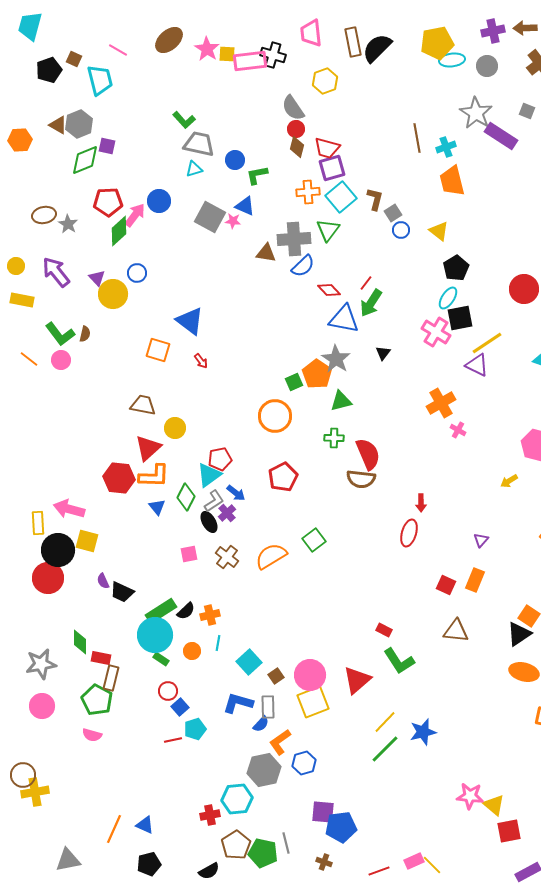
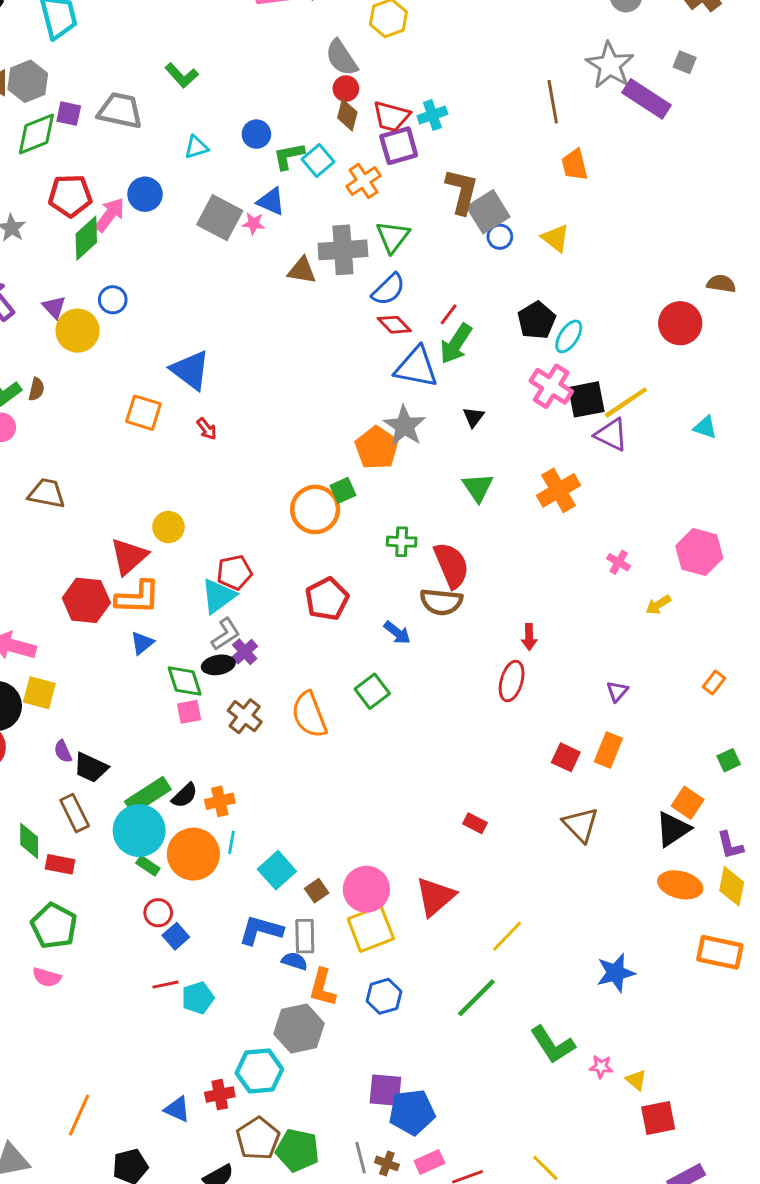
brown line: (417, 138) -> (553, 102), moved
gray trapezoid: (199, 144) -> (120, 111), moved
cyan cross: (446, 147) -> (432, 115), moved
orange trapezoid: (452, 181) -> (575, 165), size x0.7
orange cross: (308, 192) -> (363, 181), turned -30
cyan square: (341, 197) -> (318, 160), moved, size x0.7
brown L-shape: (375, 199) -> (462, 191), size x1.4
gray square: (393, 213) -> (488, 212), size x1.6
blue semicircle: (303, 266) -> (388, 289), moved
black pentagon: (456, 268) -> (537, 320), moved
black square: (460, 318) -> (586, 399), moved
green square: (294, 382) -> (343, 490), moved
green triangle: (341, 401) -> (478, 487), moved, turned -50
brown trapezoid: (143, 405) -> (47, 493), moved
pink cross: (458, 430) -> (619, 562), moved
blue arrow: (236, 493) -> (397, 633), moved
green diamond: (186, 497) -> (185, 681), moved, turned -44
blue triangle: (157, 507) -> (142, 643), turned 30
black ellipse: (209, 522) -> (218, 665), turned -70
orange semicircle: (271, 556) -> (309, 715), turned -80
brown triangle: (456, 631) -> (581, 825), turned 40
orange circle: (192, 651) -> (193, 854), size x2.0
green L-shape: (399, 661) -> (553, 1045), moved
brown rectangle: (111, 678) -> (75, 813), moved, turned -40
yellow line: (385, 722) -> (507, 936), moved
blue semicircle: (261, 724) -> (295, 961), turned -114
cyan pentagon: (195, 729) -> (198, 998), moved
blue star: (423, 732) -> (616, 973), moved
orange L-shape: (280, 742) -> (322, 988), turned -40
blue hexagon: (304, 763) -> (384, 996), moved
pink star: (470, 796) -> (601, 1067), size x0.6
yellow triangle: (494, 805) -> (636, 1080), size x0.7
blue triangle: (145, 825) -> (177, 1109), moved
gray line: (286, 843) -> (361, 1158), moved
pink rectangle: (414, 861) -> (429, 1162), moved

